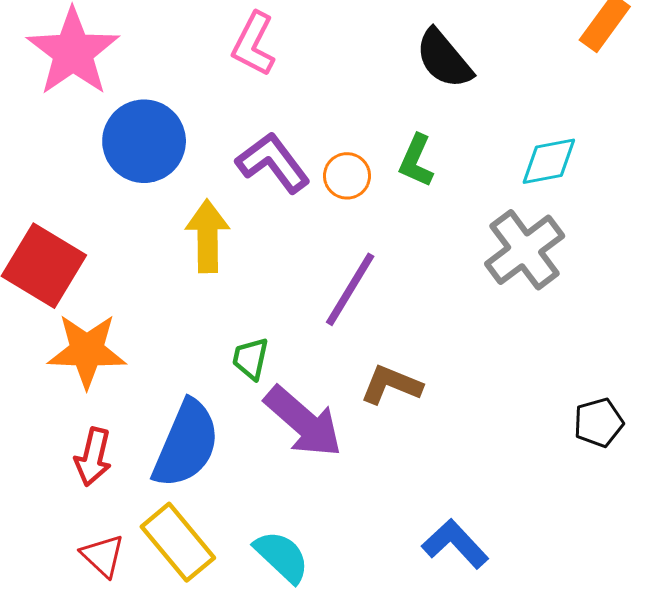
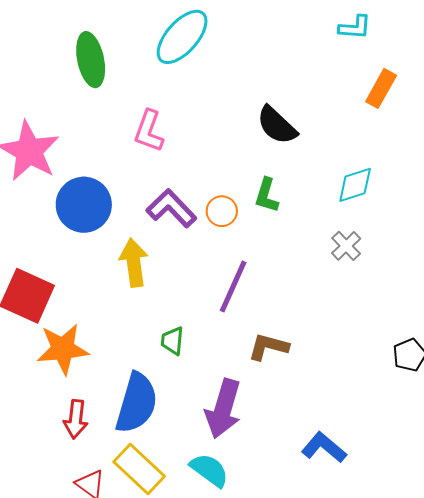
gray cross: (525, 250) -> (346, 246), size x0.6
purple arrow: (303, 422) -> (223, 409), moved, turned 72

